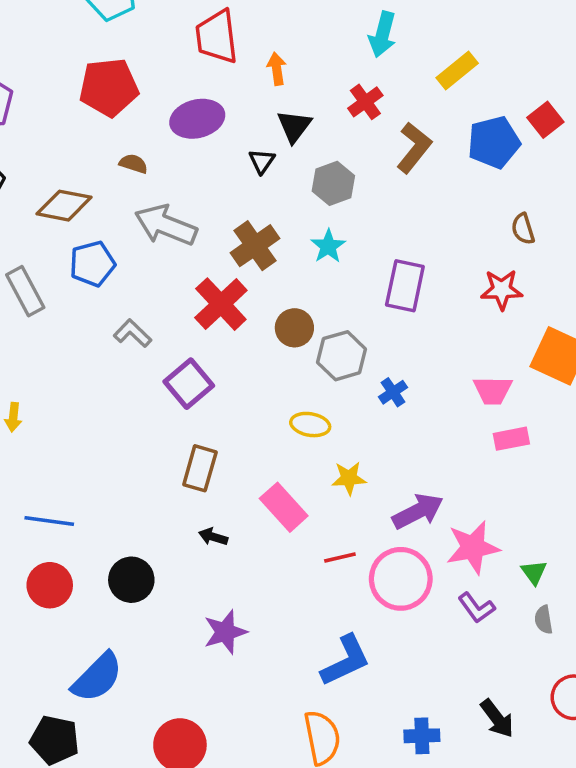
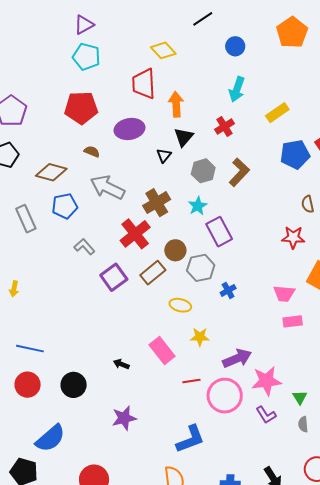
orange arrow: (277, 69) -> (176, 104), size x1.4
brown L-shape: (414, 148) -> (239, 172), moved
purple rectangle: (405, 286) -> (219, 232), moved, turned -44
brown rectangle: (200, 468) -> (153, 273), moved, turned 30

